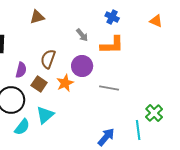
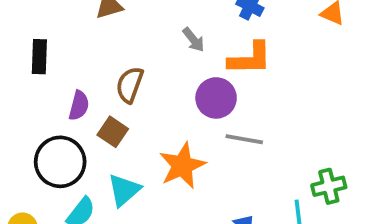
purple circle: (82, 66) -> (216, 98), moved
orange star: (65, 83) -> (182, 166), moved, size x1.4
green cross: (154, 113) -> (329, 186), turned 30

